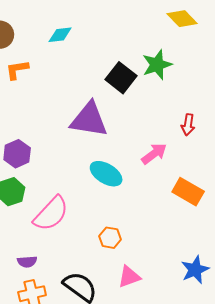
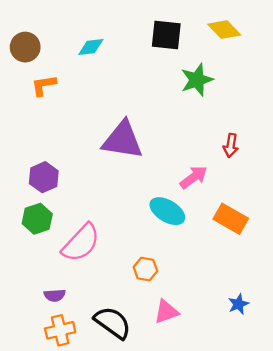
black square: (121, 78) -> (166, 35), moved, turned -32
cyan ellipse: (106, 174) -> (167, 211), moved
blue star: (195, 270) -> (238, 304), size x0.7

